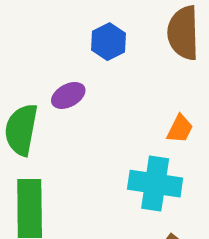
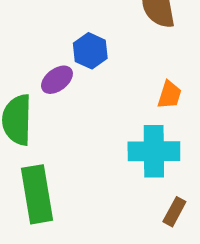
blue hexagon: (109, 42) -> (90, 51), moved

